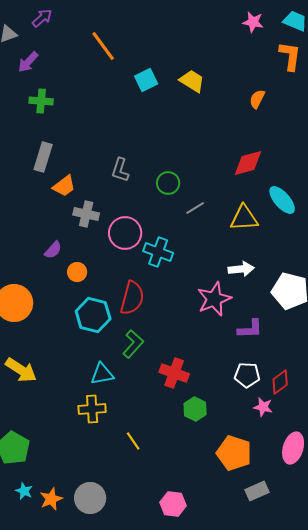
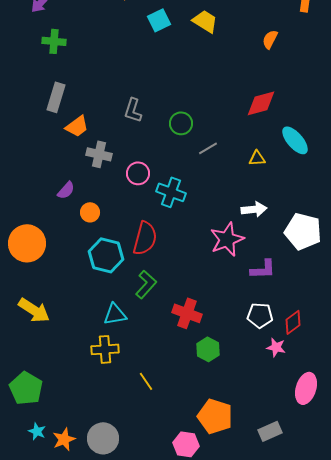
yellow triangle: (244, 218) -> (257, 158), size x0.6
pink circle: (125, 233) -> (138, 173), size x0.7
orange pentagon: (234, 453) -> (215, 416), moved

